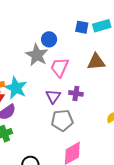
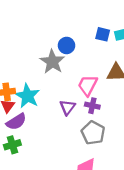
pink trapezoid: (60, 67) -> (88, 85), moved
gray pentagon: (62, 120) -> (93, 133), moved, turned 30

